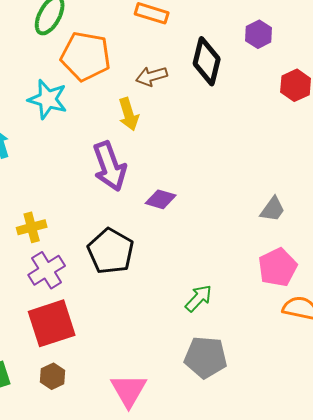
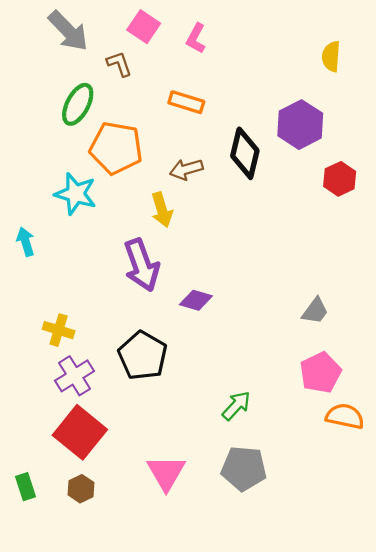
purple hexagon: (259, 34) -> (300, 125), size x1.6
yellow cross: (32, 227) -> (59, 330), turned 32
red square: (52, 323) -> (80, 432), turned -33
pink triangle: (129, 390) -> (166, 473), moved

